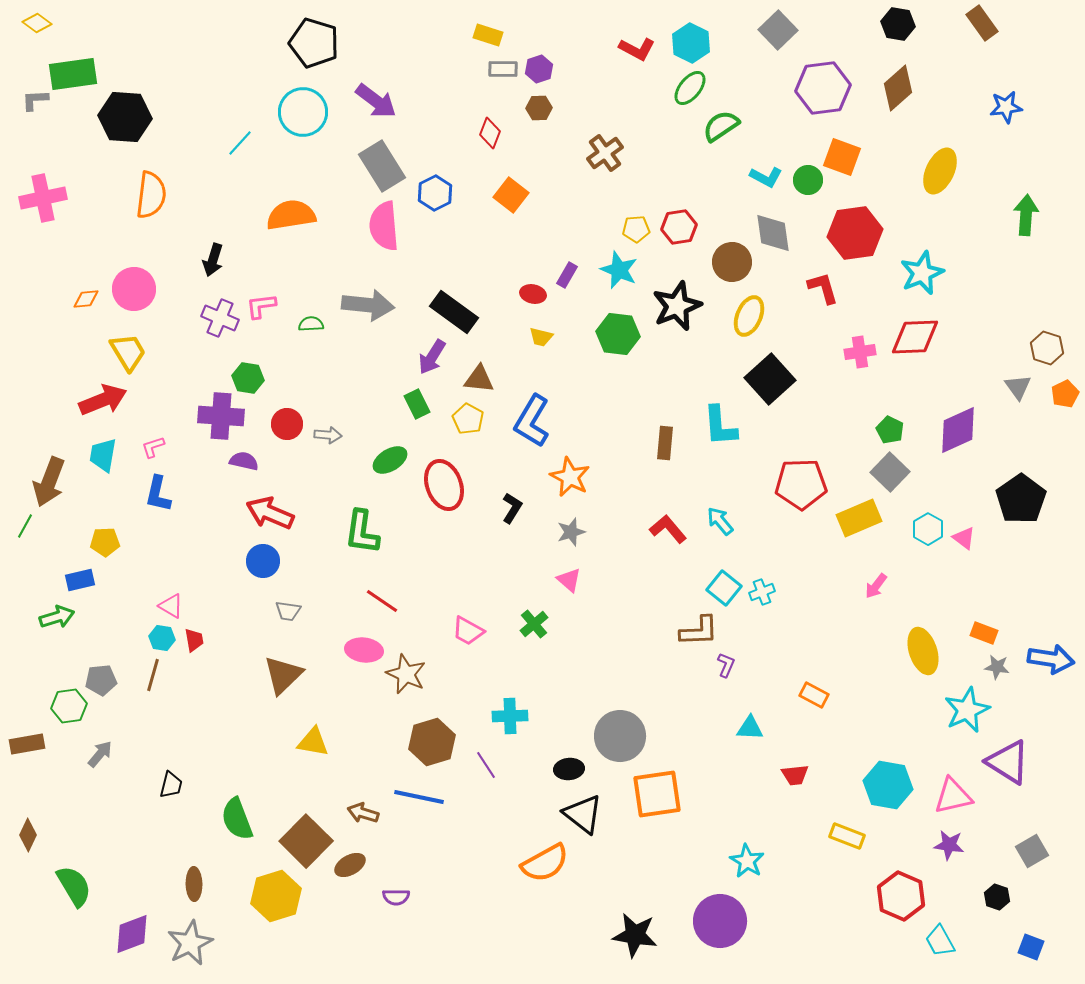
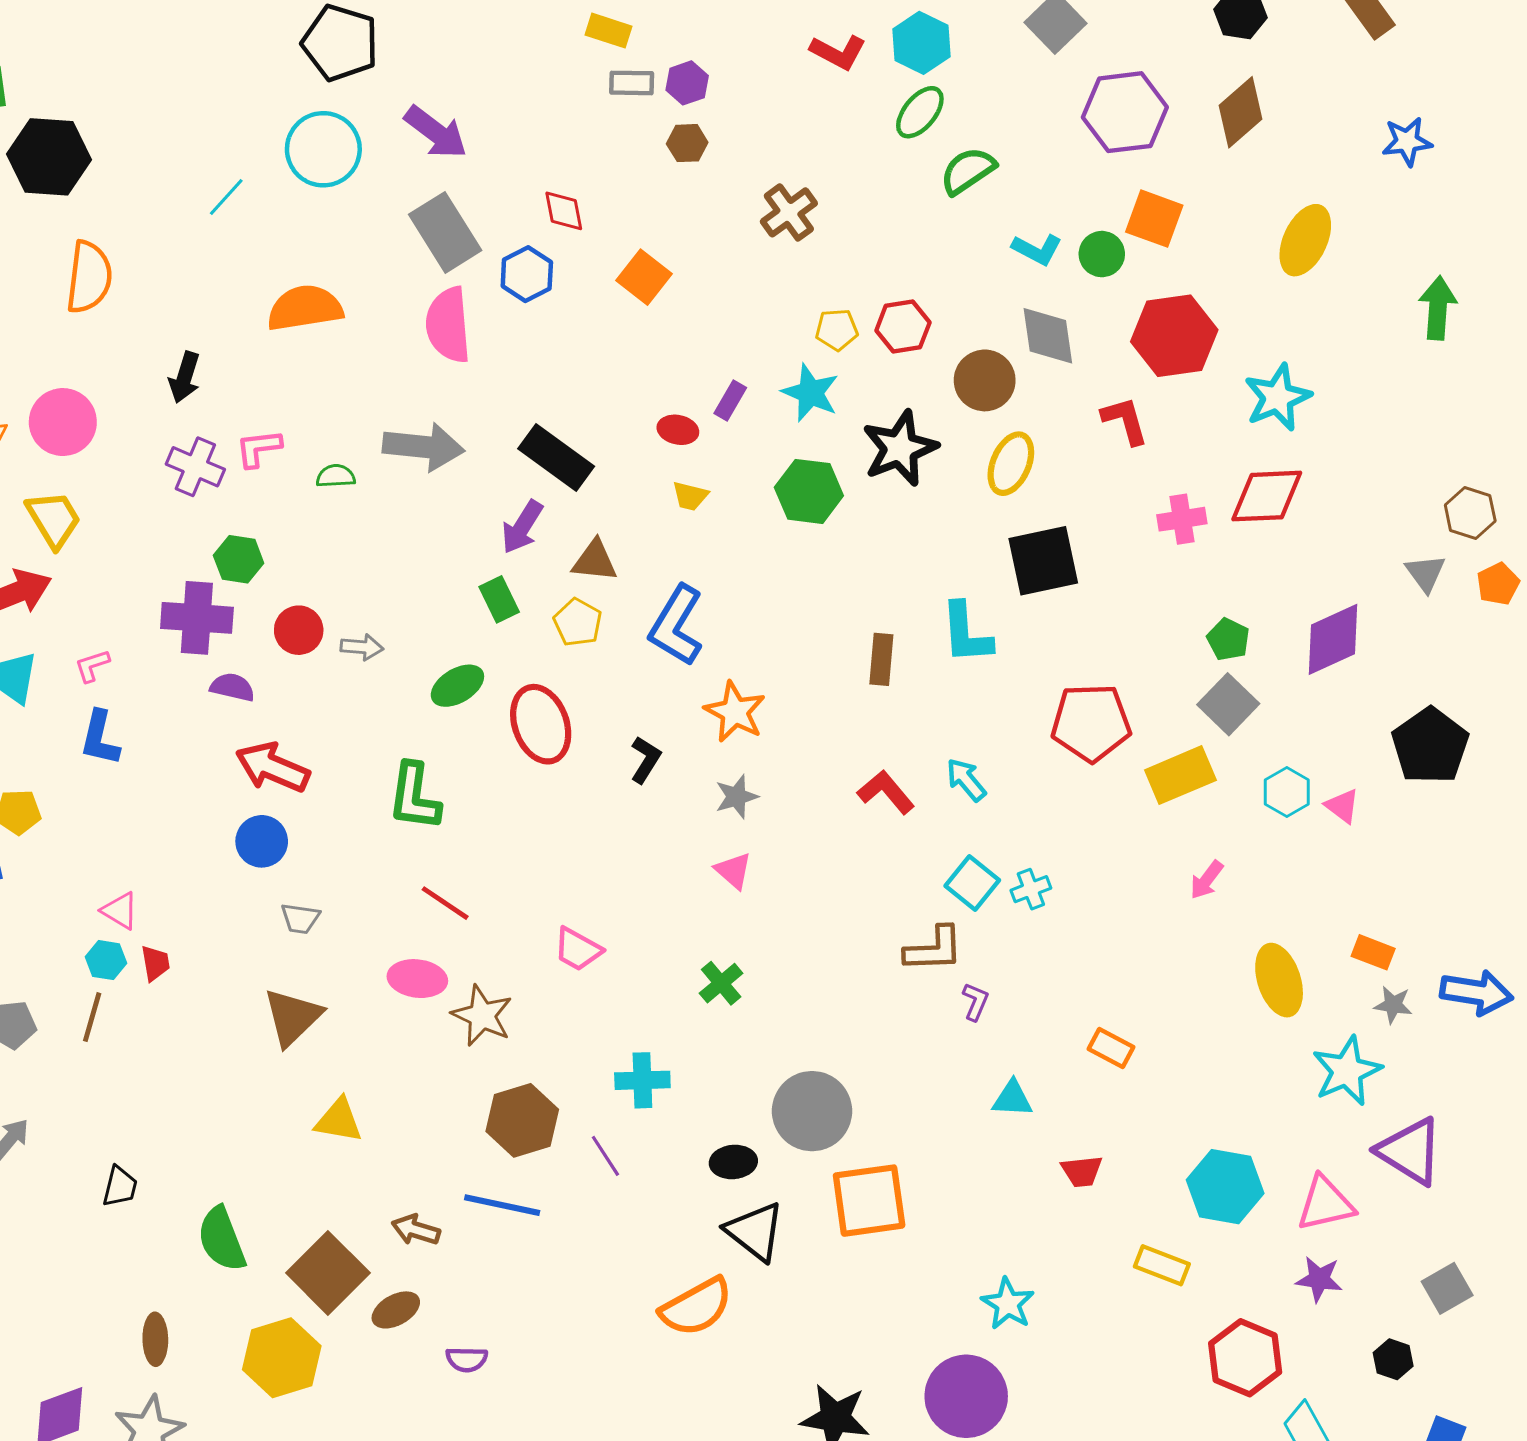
red diamond: (490, 133) -> (564, 211), moved, turned -32
black square: (770, 379) -> (1043, 561), turned 30
green cross: (534, 624) -> (721, 983), moved

